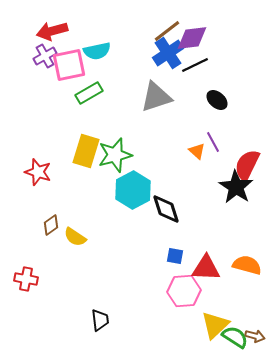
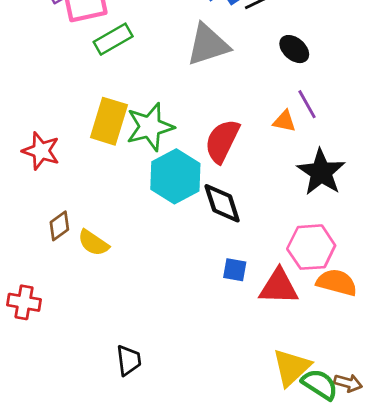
purple line: (213, 142) -> (307, 104), moved
orange triangle: (197, 151) -> (284, 121), moved, turned -30
red semicircle: (247, 165) -> (222, 141), moved
pink hexagon: (184, 291) -> (311, 247), moved

